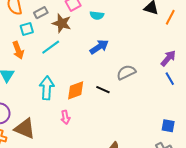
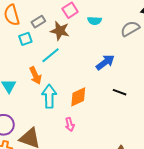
blue arrow: (99, 47) -> (105, 62), moved
orange arrow: (18, 50) -> (35, 75), moved
gray semicircle: (126, 72) -> (130, 29), moved
black line: (103, 90) -> (120, 92), moved

